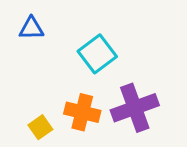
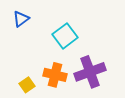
blue triangle: (31, 28) -> (21, 19), turned -36

